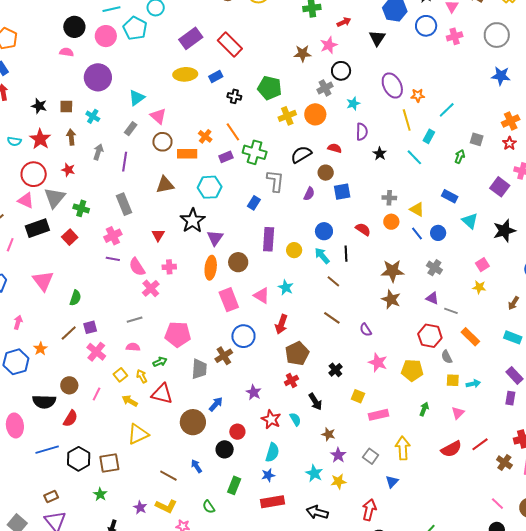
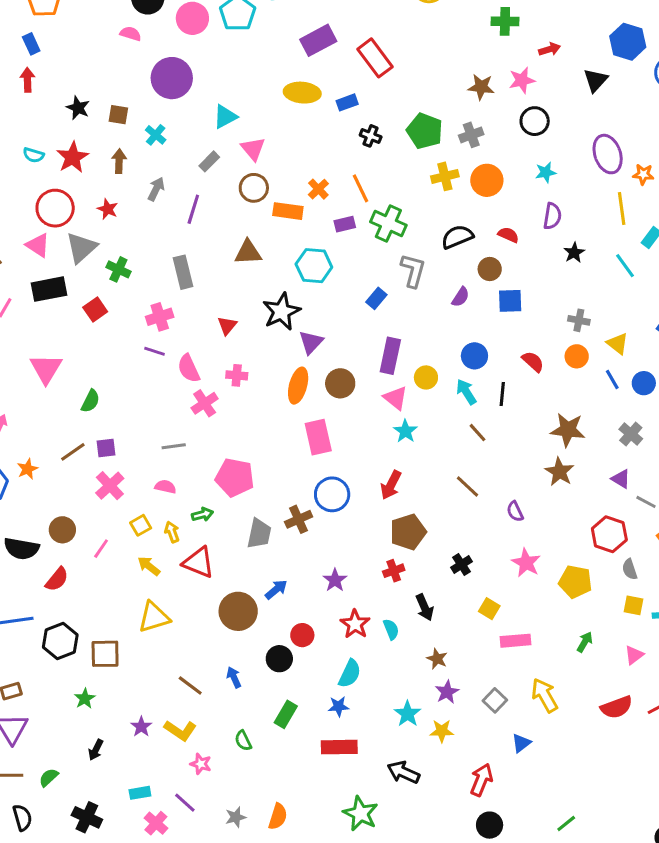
gray cross: (325, 88) -> (471, 135), moved
pink triangle: (262, 296) -> (396, 398), moved
yellow arrow: (403, 448) -> (545, 695), turned -35

